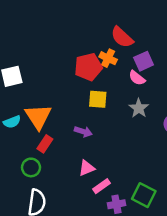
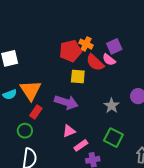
red semicircle: (122, 37) -> (95, 63), moved
gray star: (139, 108) -> (112, 106), moved
purple arrow: (83, 132) -> (66, 102), size x1.6
green square: (144, 195) -> (113, 138), moved

